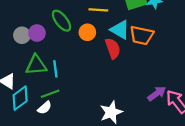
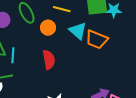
red semicircle: (113, 48) -> (49, 60), moved

